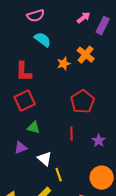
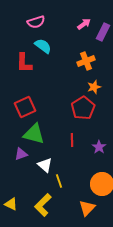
orange cross: (86, 55) -> (86, 61), turned 30
orange star: (64, 64) -> (94, 87), moved
red L-shape: (24, 72) -> (24, 63), moved
green triangle: (34, 128) -> (34, 134), size x1.6

